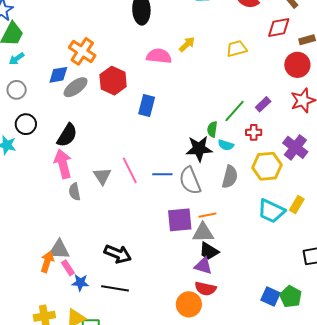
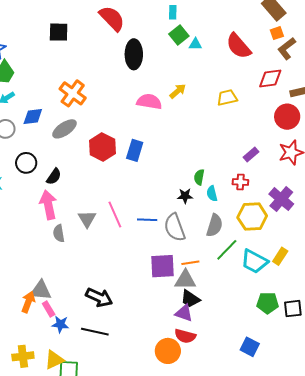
blue diamond: (58, 75) -> (33, 116), moved
red hexagon: (113, 81) -> (102, 147), moved
green line: (235, 111) -> (227, 250), moved
black circle: (26, 124) -> (26, 163), moved
black semicircle: (67, 135) -> (54, 177), size x0.7
cyan semicircle: (226, 145) -> (212, 194), turned 56
black star: (199, 149) -> (185, 196), size x0.6
green pentagon: (291, 297) -> (268, 303), moved, turned -30

